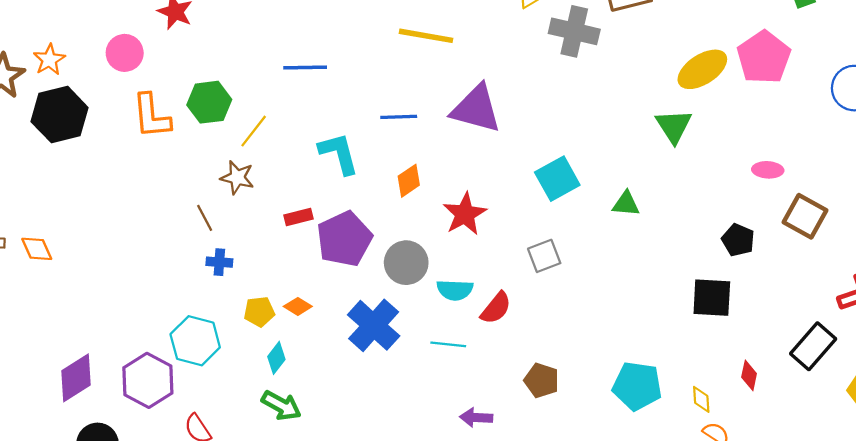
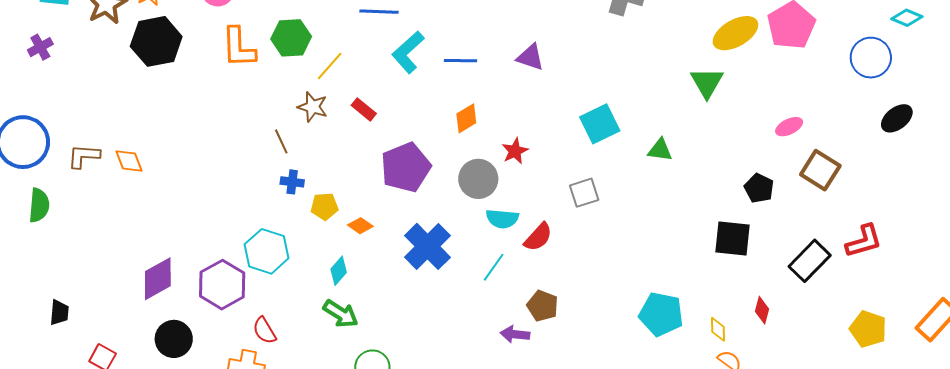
purple triangle: (476, 109) -> (530, 57), size x0.6
cyan L-shape: (339, 153) -> (408, 52), moved, turned -120
pink ellipse: (768, 170) -> (789, 127), turned -32
red star: (465, 214) -> (515, 151), size x0.7
red rectangle: (298, 217) -> (364, 109), moved, turned 50
gray circle: (406, 263) -> (478, 179), moved
yellow pentagon: (259, 312) -> (324, 206), moved
cyan line: (448, 344) -> (494, 267), turned -64
black rectangle: (813, 346) -> (810, 261), moved
brown pentagon: (542, 380) -> (543, 306), moved

